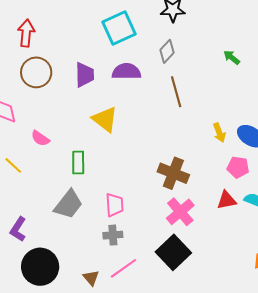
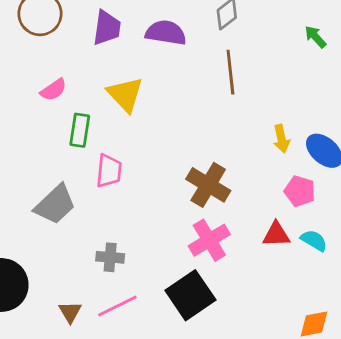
pink semicircle: (40, 138) -> (53, 90), moved, turned -78
green rectangle: (78, 162) -> (80, 130), moved
pink trapezoid: (115, 205) -> (109, 171), moved

